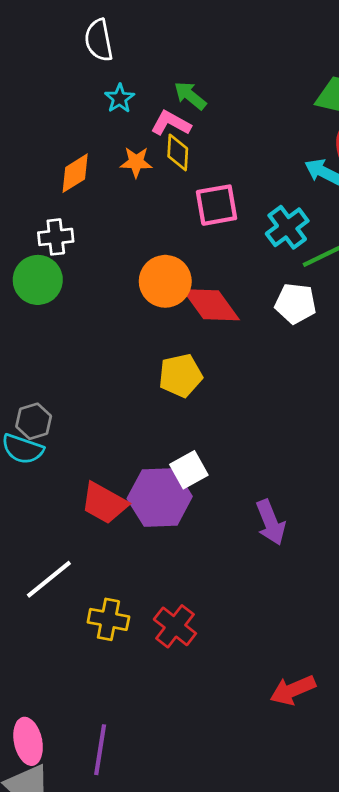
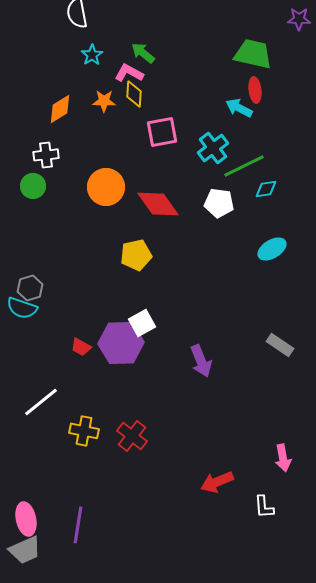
green circle: (38, 280) -> (33, 186), size x0.7
orange circle: (165, 281) -> (106, 187), moved
red trapezoid: (104, 503) -> (81, 347), size x0.6

